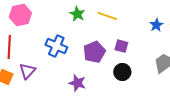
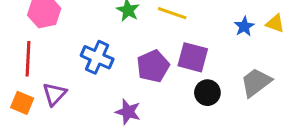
purple square: (121, 46) -> (193, 57), size x1.5
black circle: (122, 72) -> (207, 93), moved

